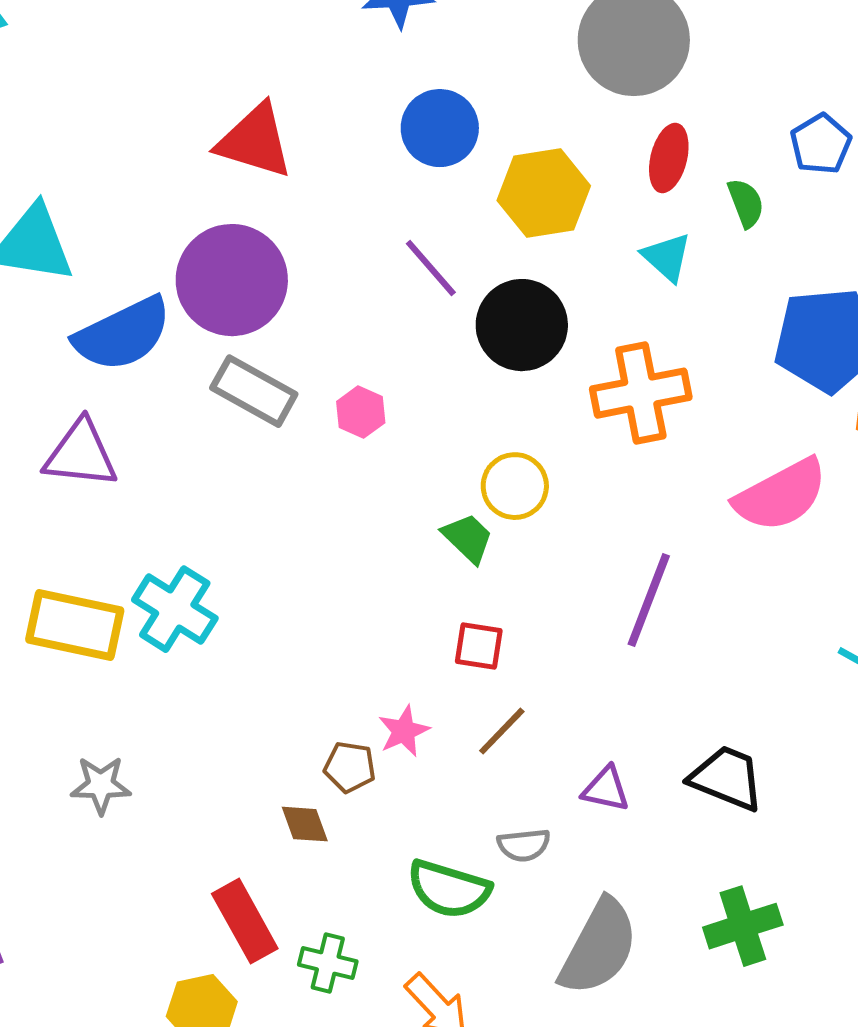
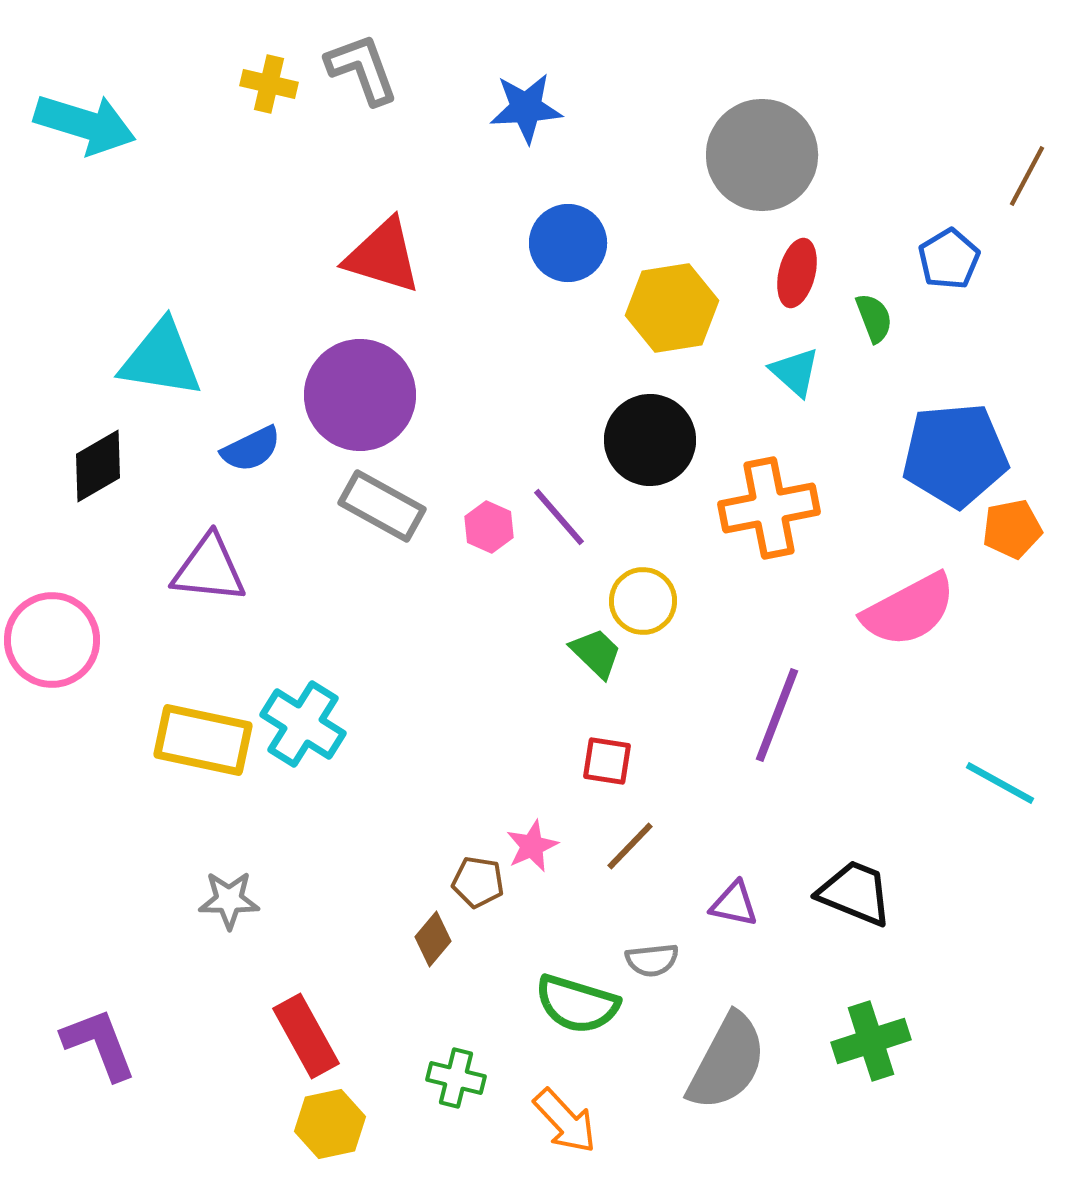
purple line: (431, 268) -> (559, 517), moved
blue semicircle: (123, 334) -> (251, 449), size x0.6
brown diamond: (305, 824) -> (433, 939), turned 60
red rectangle: (245, 921) -> (306, 1036), moved

